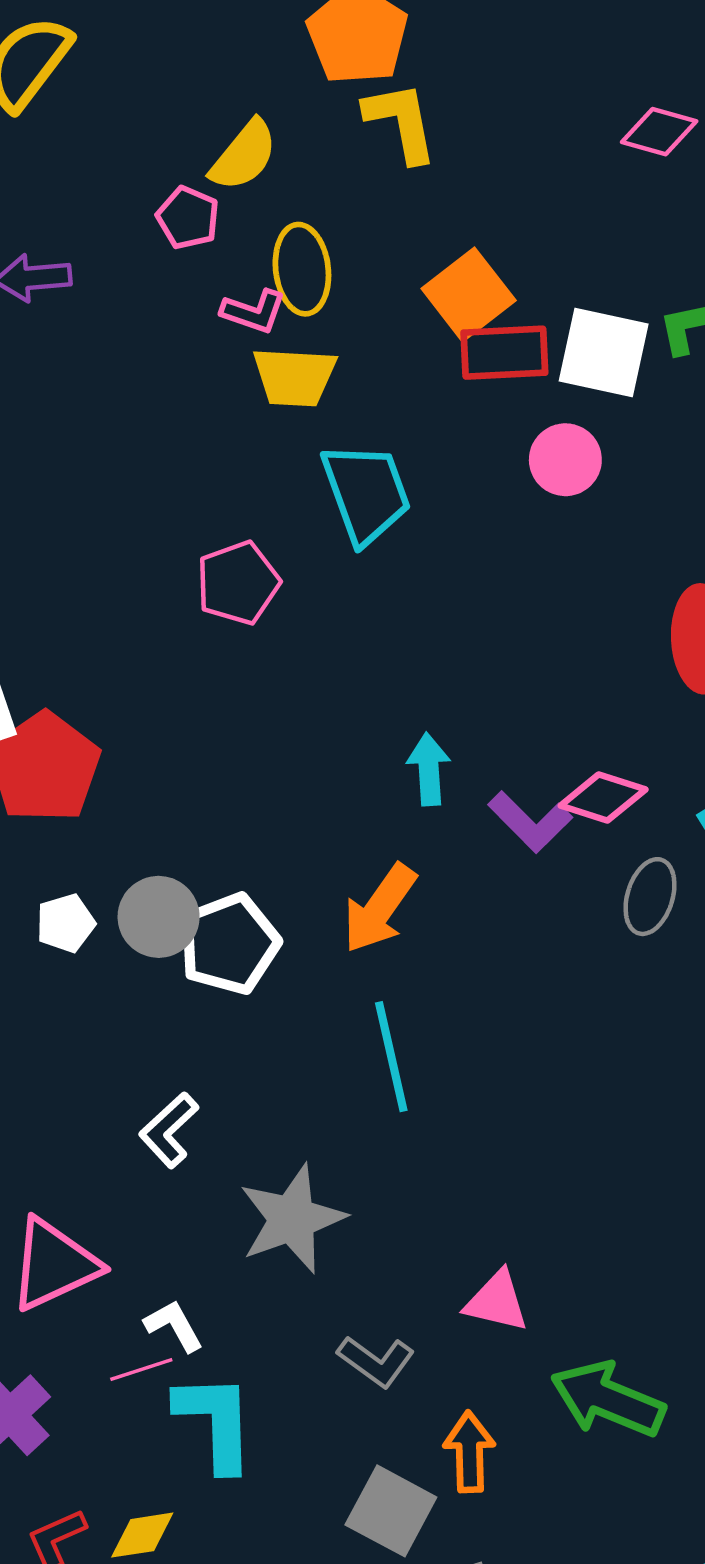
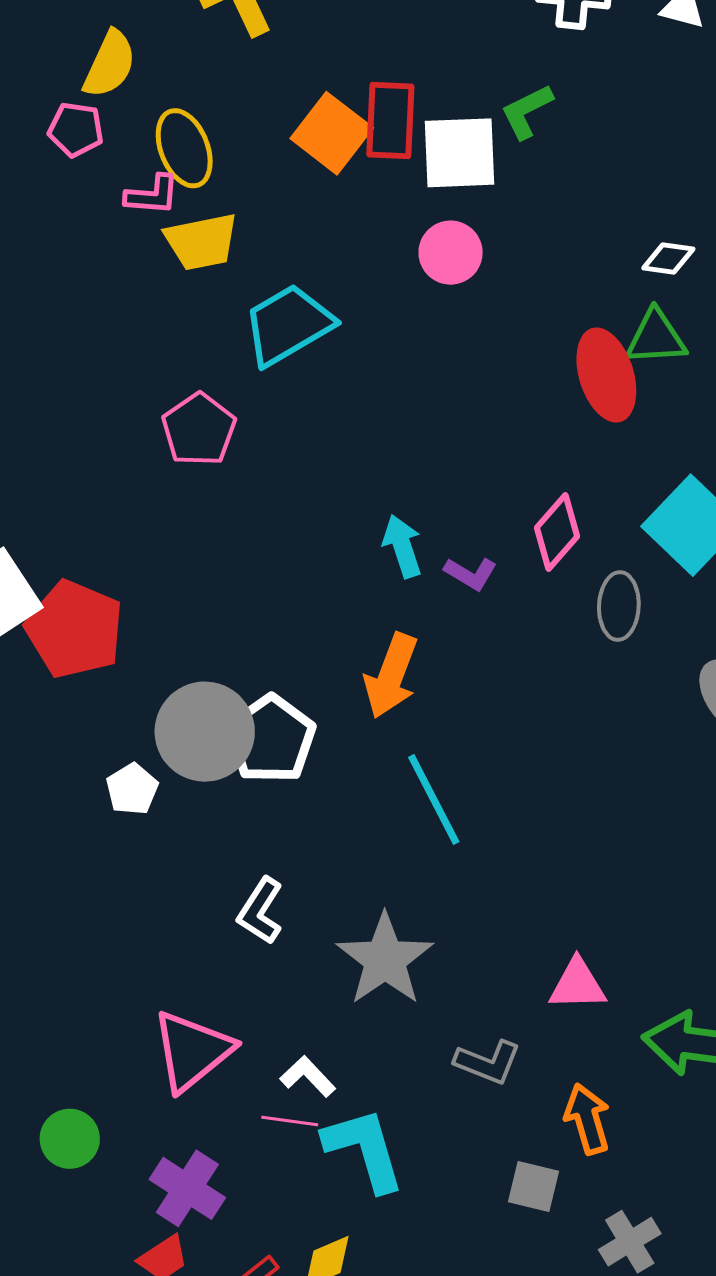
red rectangle: (504, 353) -> (390, 121), moved, turned -70
cyan trapezoid: (366, 493) -> (288, 325), turned -86
pink diamond: (603, 798) -> (557, 532), turned -52
purple L-shape: (530, 822) -> (471, 574), moved, size x0.7
gray circle: (159, 917) -> (205, 732), size x1.4
white pentagon: (66, 923) -> (132, 789), moved
pink line: (141, 1369) -> (290, 1121), turned 40
gray square: (391, 1511) -> (534, 1186), size x0.7

